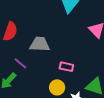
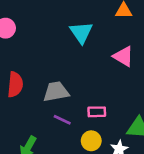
purple line: (20, 63) -> (62, 120), moved

